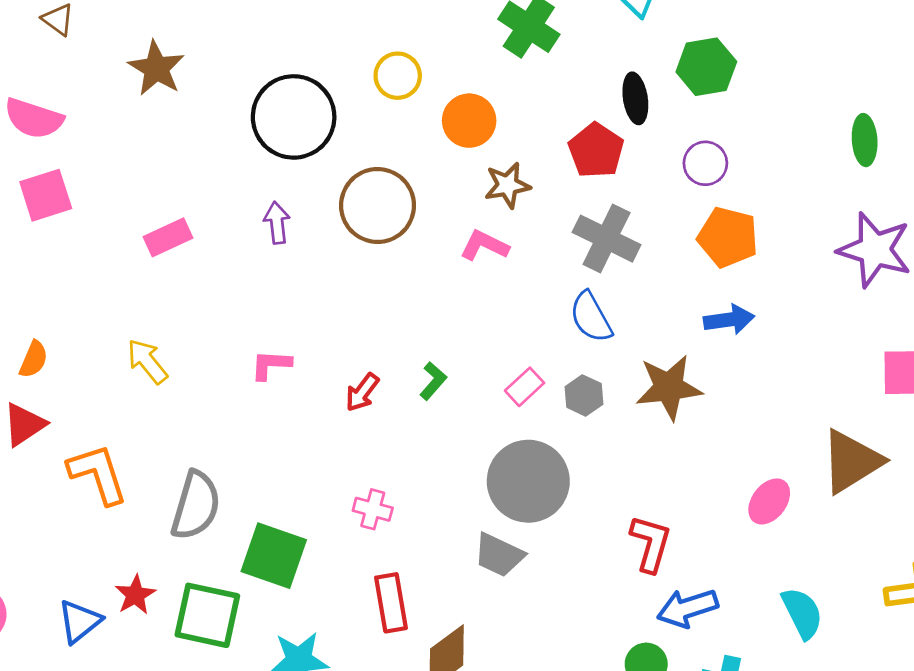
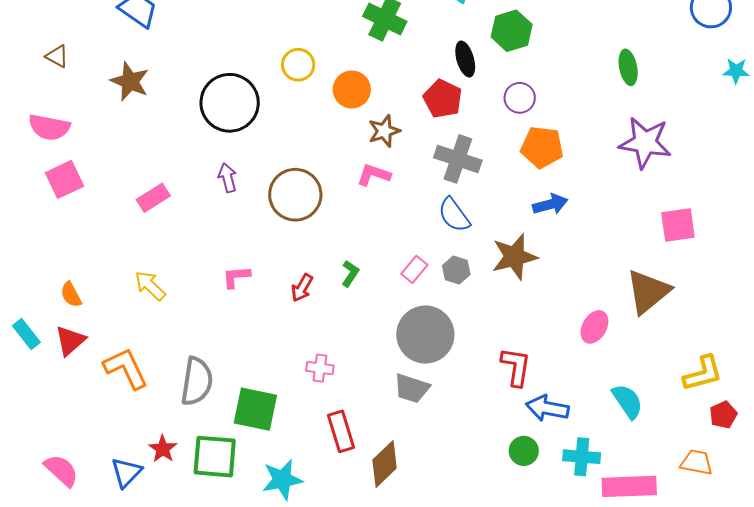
brown circle: (378, 206) -> (295, 195), moved
orange semicircle: (34, 359) -> (71, 295), turned 136
blue arrow: (687, 608) -> (547, 408), turned 36

